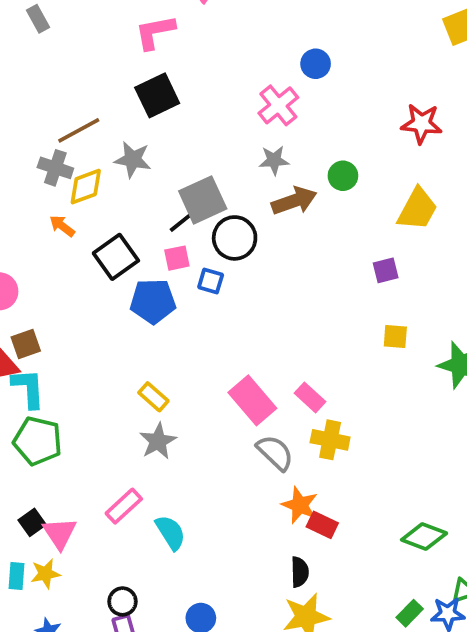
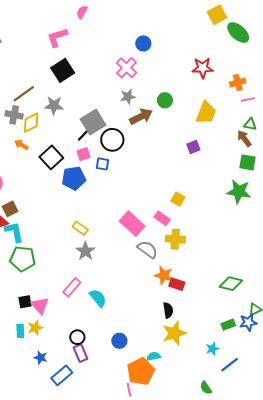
yellow square: (395, 336) -> (178, 199), moved, turned 32
black square: (32, 522) -> (25, 302), turned 32
green rectangle: (410, 613) -> (228, 325), turned 32

